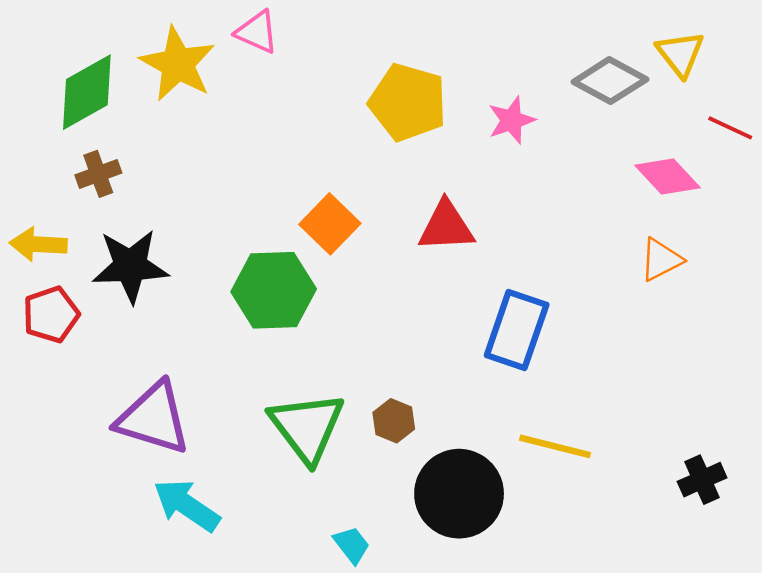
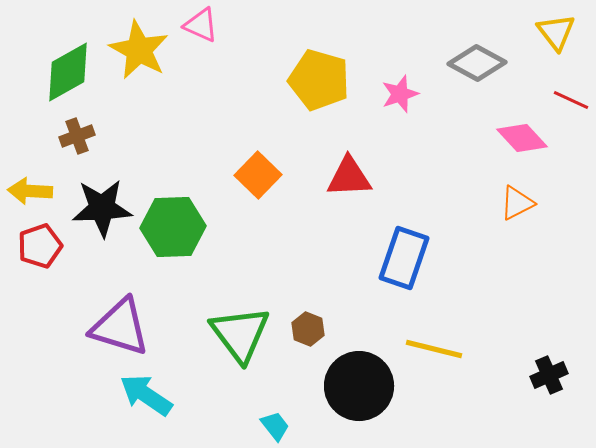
yellow triangle: (680, 54) -> (556, 32), moved
green hexagon: (274, 290) -> (173, 227), moved

